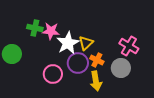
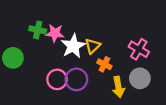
purple circle: (78, 63) -> (76, 79), moved
gray circle: (121, 68) -> (140, 78), moved
yellow arrow: (96, 81) -> (118, 87), moved

